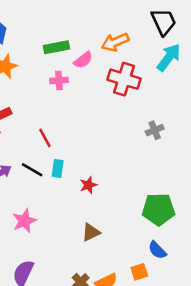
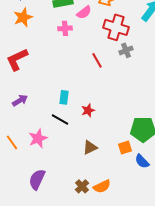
gray cross: (155, 130) -> (126, 50), moved
red line: (45, 138) -> (97, 60), moved
black line: (32, 170) -> (60, 119), moved
orange square: (139, 272) -> (125, 147), moved

